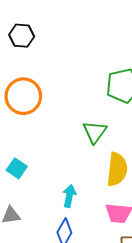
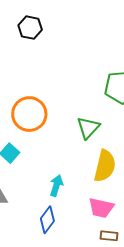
orange circle: (23, 96) -> (29, 114), moved

